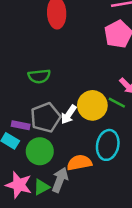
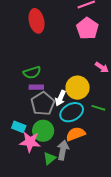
green line: (117, 103) -> (98, 108), moved
purple rectangle: (21, 125) -> (36, 87), moved
cyan ellipse: (108, 145) -> (72, 112), moved, turned 60
pink star: (19, 185) -> (30, 142), moved

